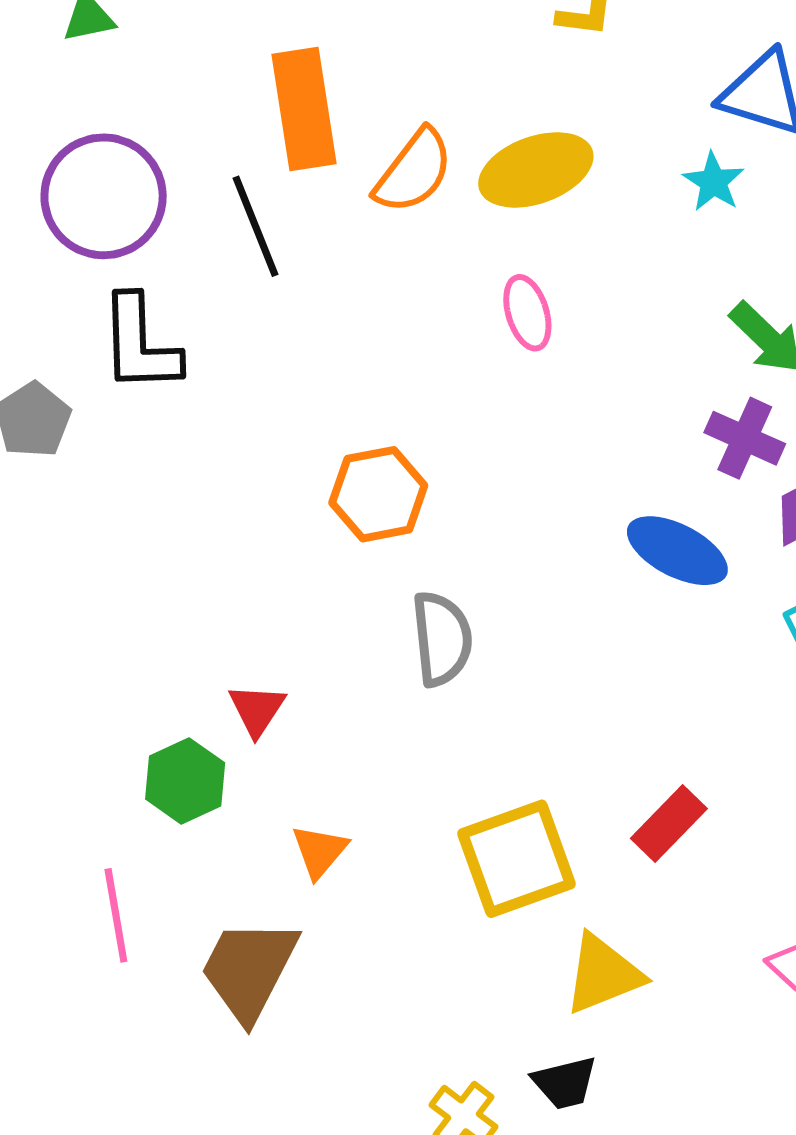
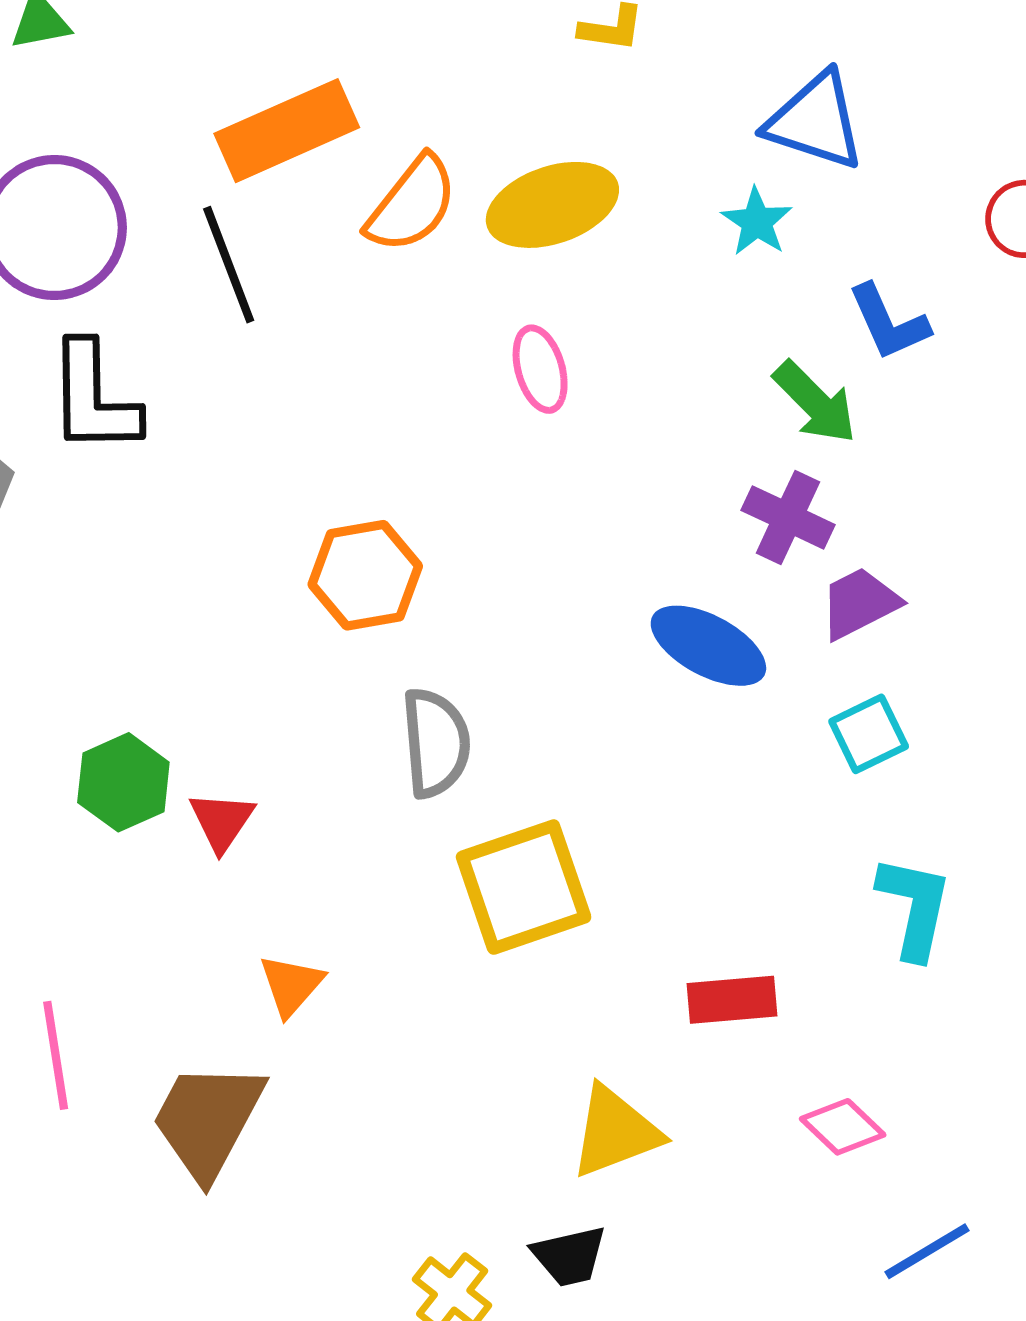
orange rectangle: (304, 109) -> (287, 131), turned 74
green hexagon: (185, 781) -> (123, 782), moved
red rectangle: (669, 824) -> (732, 1000), moved, turned 40
yellow square: (516, 859) -> (524, 887), moved

